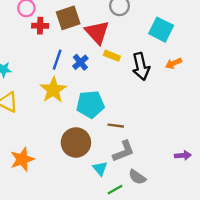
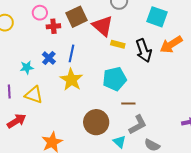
blue cross: (80, 62) -> (49, 58), moved
orange arrow: (173, 63) -> (171, 44), size x1.6
cyan pentagon: (90, 104) -> (115, 79), moved

